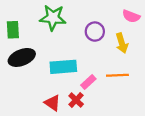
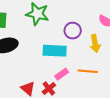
cyan rectangle: (63, 67) -> (55, 51), moved

